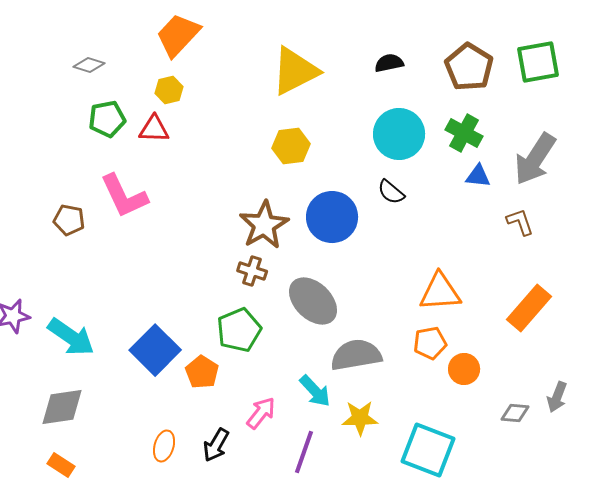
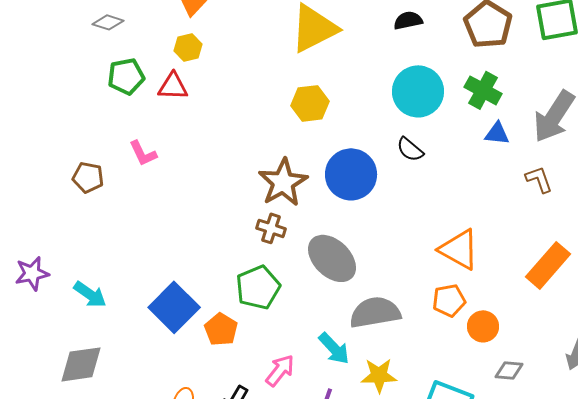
pink L-shape: (124, 196) -> (143, 153), size x0.6
orange triangle: (440, 292) -> (459, 249), turned 33
cyan arrow: (71, 337) -> (90, 294), size x0.7
gray diamond: (515, 413) -> (509, 370), moved

